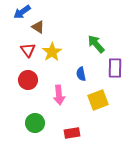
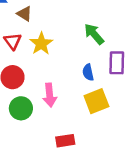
blue semicircle: (81, 74) -> (88, 72), moved
green circle: (35, 123) -> (21, 108), moved

